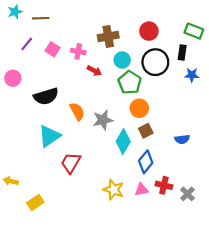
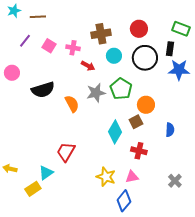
blue star: (192, 75) -> (179, 70), size x1.5
green pentagon: (130, 82) -> (121, 89), moved
orange circle: (139, 108) -> (146, 105), moved
gray star: (103, 120) -> (96, 93), moved
cyan triangle: (49, 136) -> (46, 173), moved, size x0.7
blue semicircle: (182, 139) -> (170, 130), turned -80
blue diamond: (146, 162) -> (124, 201), moved
red cross: (164, 185) -> (139, 151), moved

